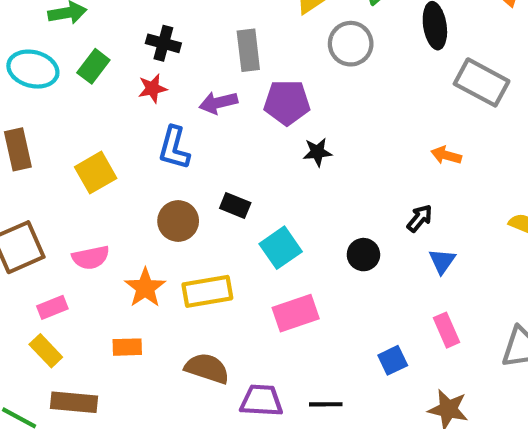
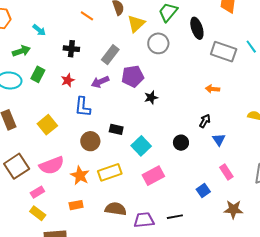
black cross: (163, 43) -> (71, 49), moved
gray rectangle: (248, 50) -> (110, 55), turned 54
pink semicircle: (91, 258) -> (52, 165), size x1.4

